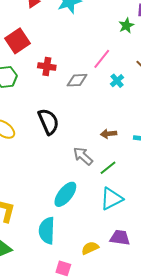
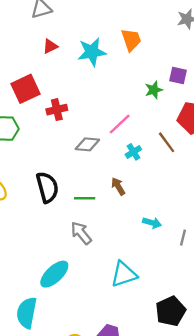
red cross: (47, 67) -> (57, 110), moved, turned -30
brown arrow: (109, 134) -> (118, 186), moved, turned 56
green line: (108, 168) -> (85, 198), moved, turned 30
cyan triangle: (111, 199) -> (124, 274), moved

